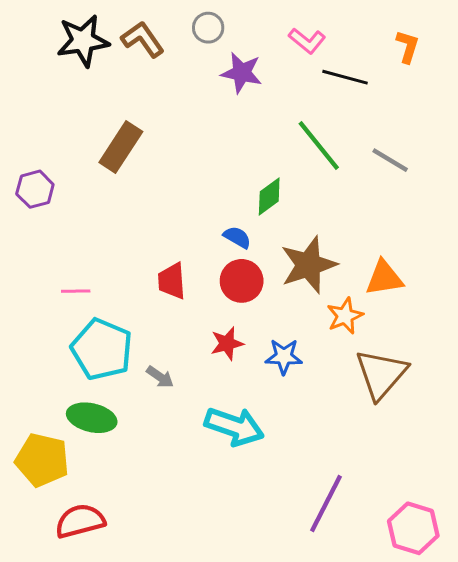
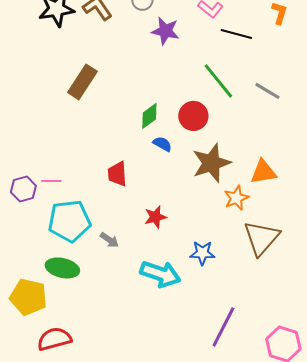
purple hexagon: (35, 189) -> (23, 189), moved
green diamond: (269, 196) -> (149, 116), moved
red circle: (242, 281) -> (193, 116), moved
cyan pentagon: (102, 349) -> (69, 221), turned -30
blue star: (284, 357) -> (202, 253), moved

